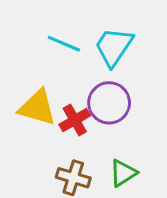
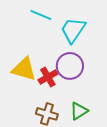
cyan line: (64, 44) -> (41, 15), moved

